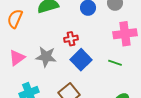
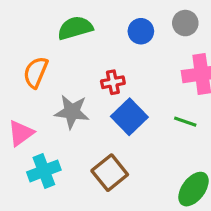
orange semicircle: (15, 19) -> (36, 72), moved
pink triangle: (17, 58) -> (21, 133), moved

